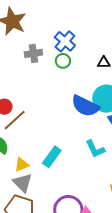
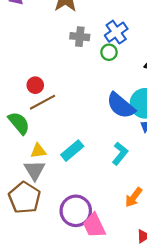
cyan L-shape: (95, 149) -> (120, 154), turned -130

